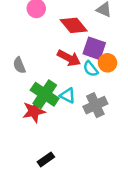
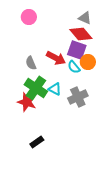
red diamond: (74, 25) -> (81, 34), moved
gray semicircle: (19, 65) -> (31, 63), moved
red star: (34, 111) -> (27, 102), turned 30

